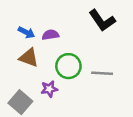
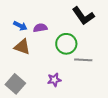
green circle: (68, 66) -> (66, 44), moved
purple star: (49, 89) -> (54, 80), moved

